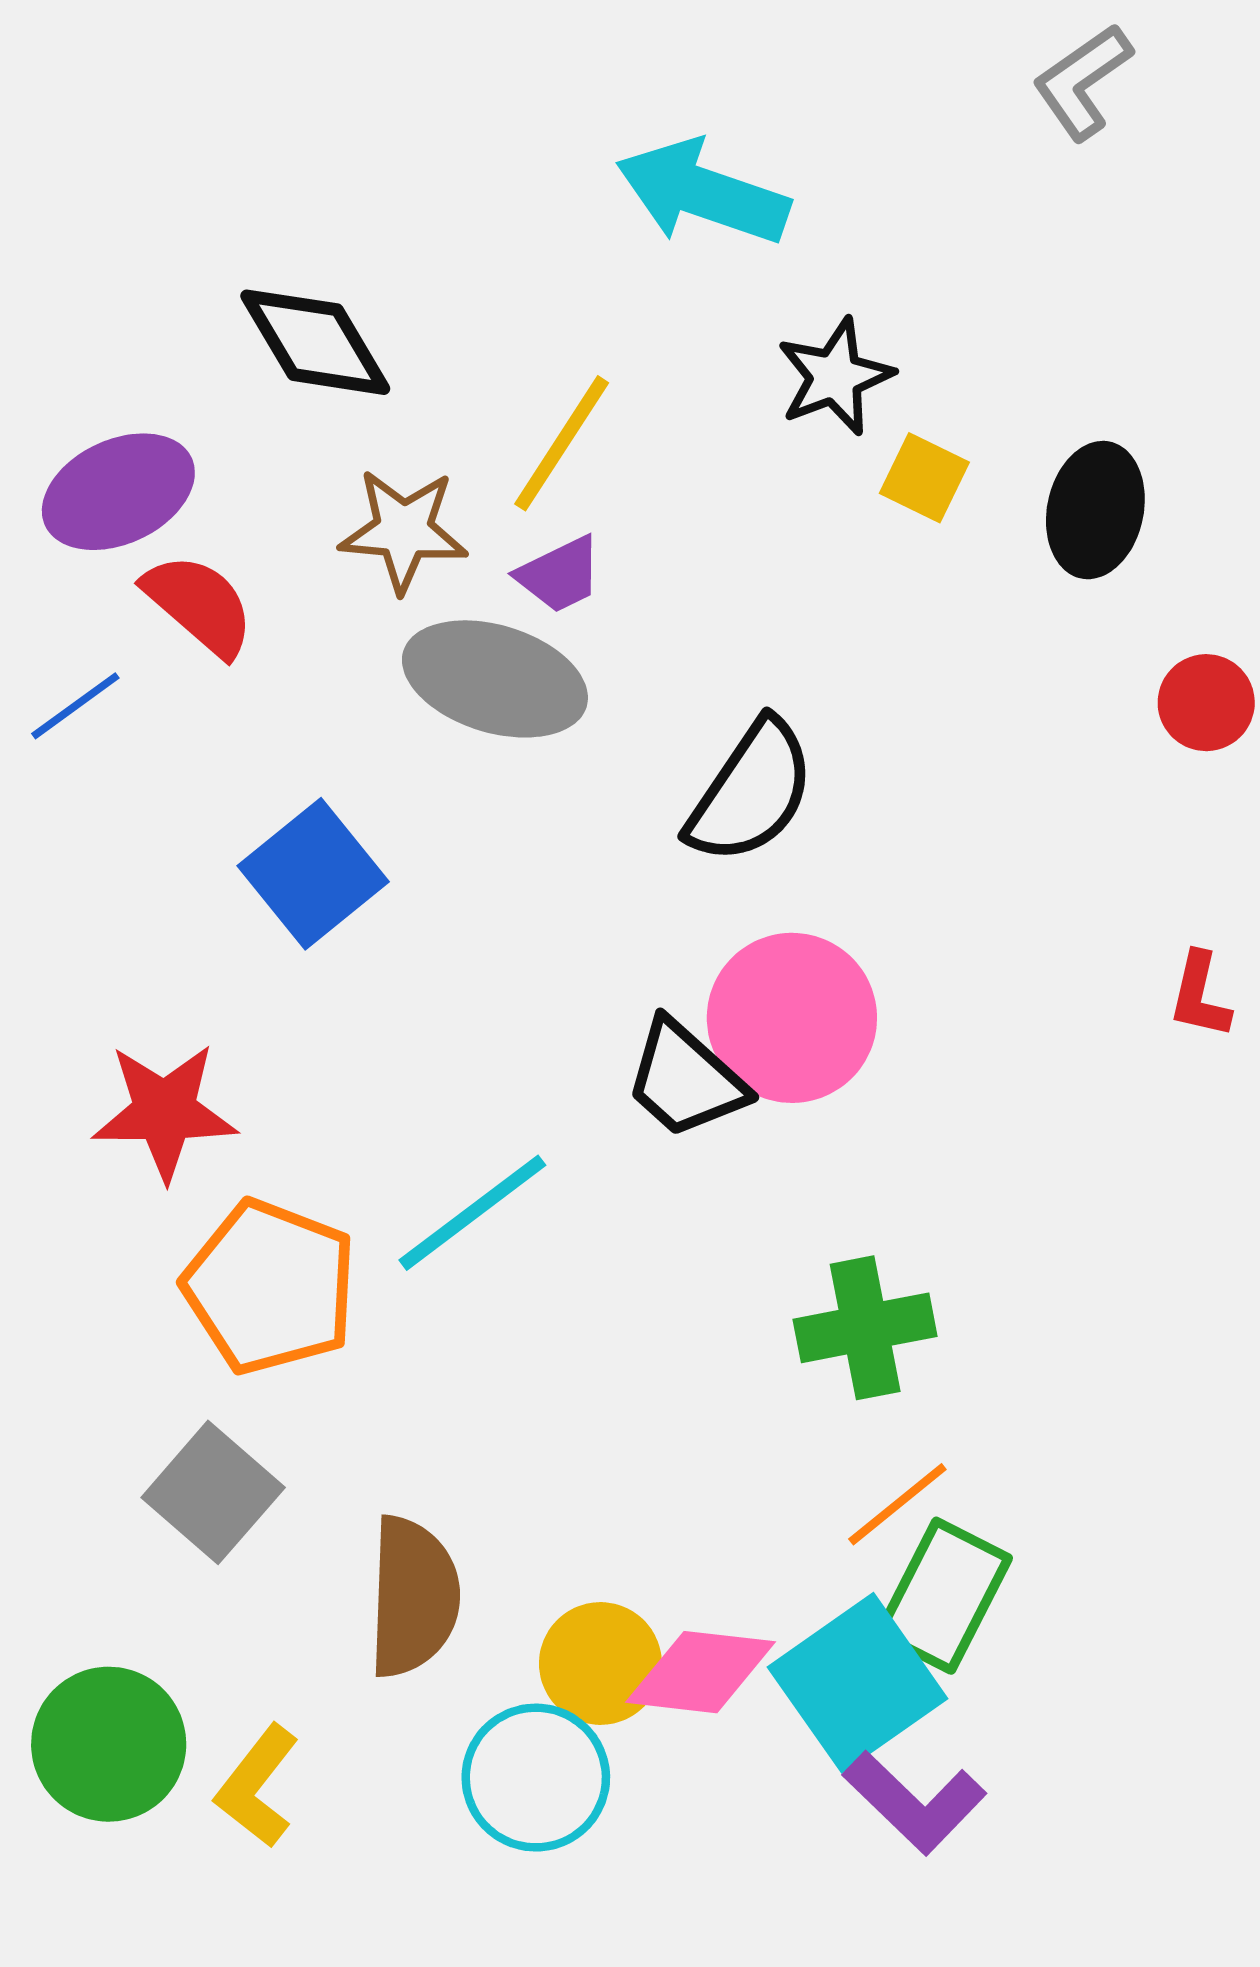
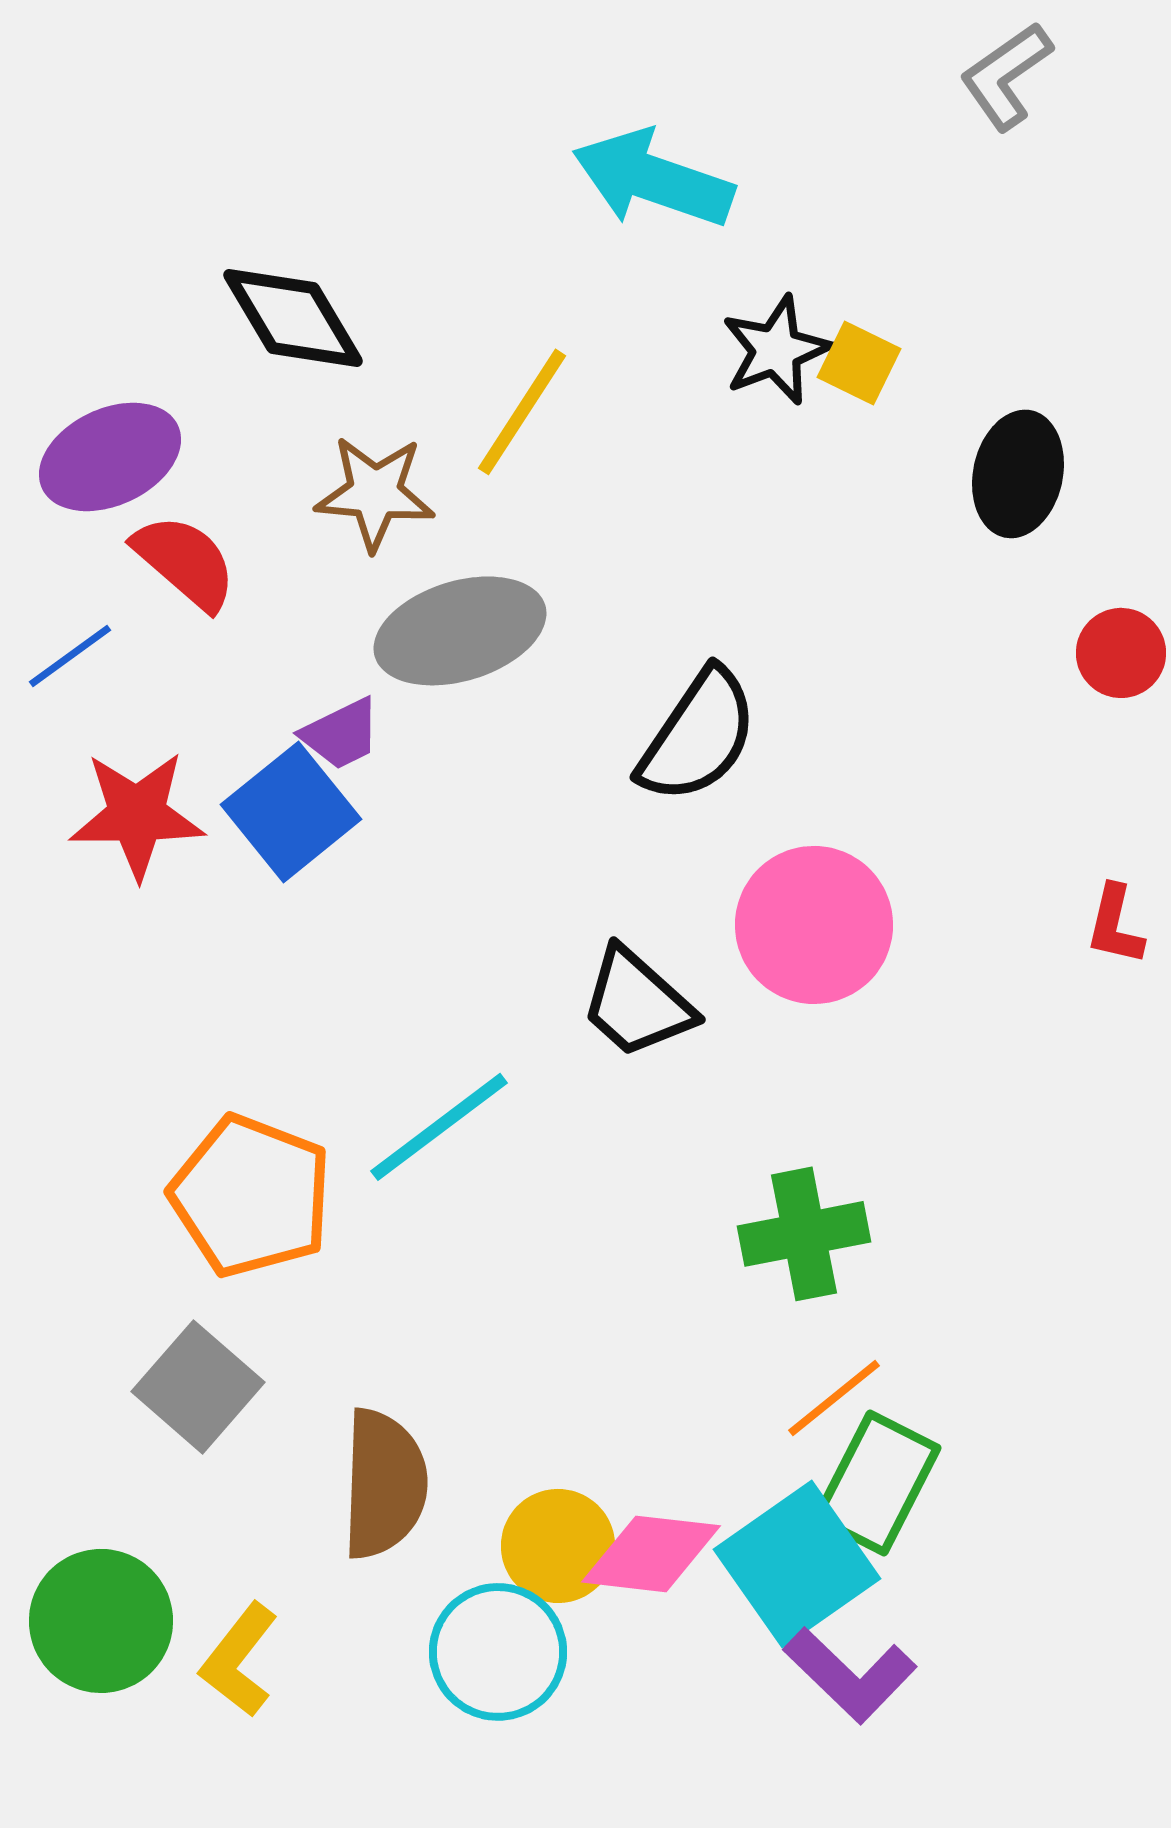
yellow square: (924, 478) -> (859, 363), moved
purple trapezoid: (560, 575) -> (341, 734), moved
gray ellipse: (495, 679) -> (460, 631), turned -34
pink circle: (792, 1018) -> (814, 925), moved
red star: (165, 1112) -> (137, 815), moved

